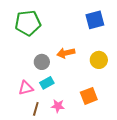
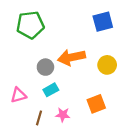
orange arrow: (66, 53) -> (71, 57), size x1.4
pink triangle: (26, 88) -> (18, 95), moved

